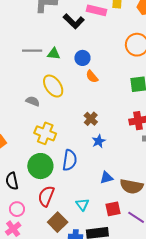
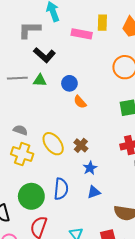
black L-shape: (74, 21) -> (44, 55), moved
yellow ellipse: (53, 86) -> (53, 144), moved
yellow cross: (45, 133) -> (22, 154), moved
blue triangle: (106, 178) -> (94, 192), moved

